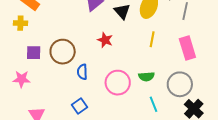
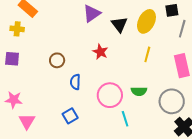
brown circle: (63, 52) -> (57, 60), size x0.6
purple square: (34, 53) -> (12, 59), moved
pink star: (22, 79) -> (14, 100), moved
cyan line: (154, 104) -> (125, 119), moved

